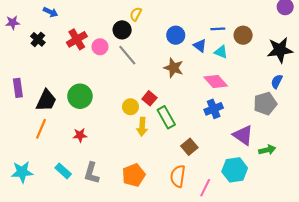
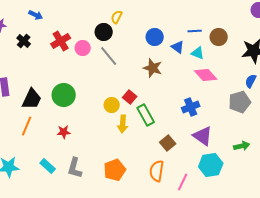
pink diamond: (216, 81) -> (206, 75), moved
purple triangle: (243, 135) -> (203, 136), moved

